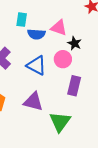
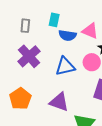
blue triangle: (36, 65) -> (65, 66), turned -45

